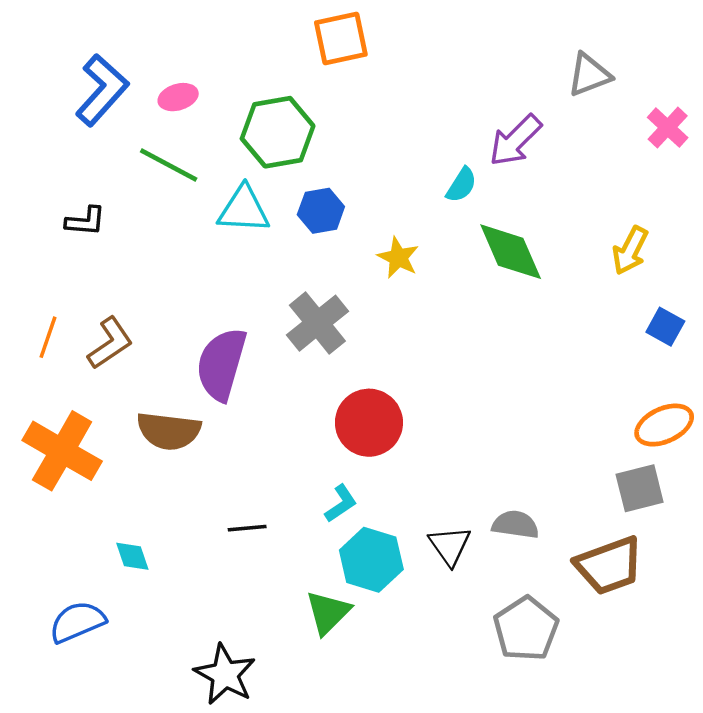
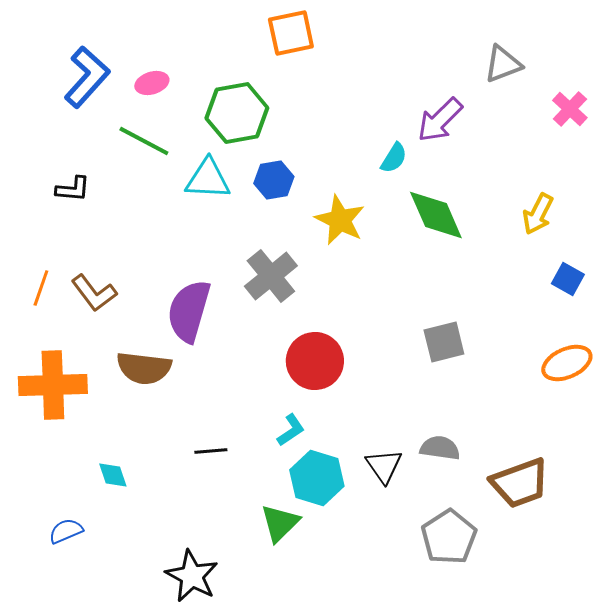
yellow star: (398, 258) -> (340, 220), size x1.4
brown L-shape: (110, 343) -> (94, 293), turned 87
orange cross: (62, 451) -> (53, 385), turned -32
gray square: (640, 488) -> (444, 342), moved
blue semicircle: (77, 622) -> (66, 531), size x0.7

